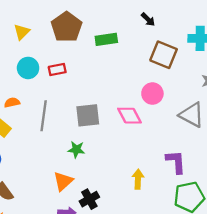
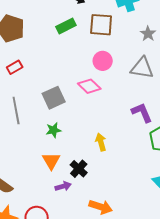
green rectangle: (106, 39) -> (66, 26), moved
yellow arrow: (138, 179) -> (101, 142), moved

